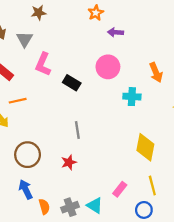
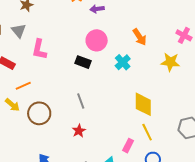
black rectangle: (72, 83) -> (83, 62), moved
cyan cross: (132, 97) -> (123, 62), turned -35
brown circle: (28, 155) -> (39, 113), moved
yellow line: (152, 185) -> (147, 132), moved

